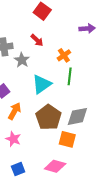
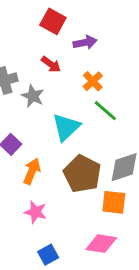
purple arrow: (87, 29) -> (85, 42), moved
green line: (70, 76) -> (105, 111), turned -48

